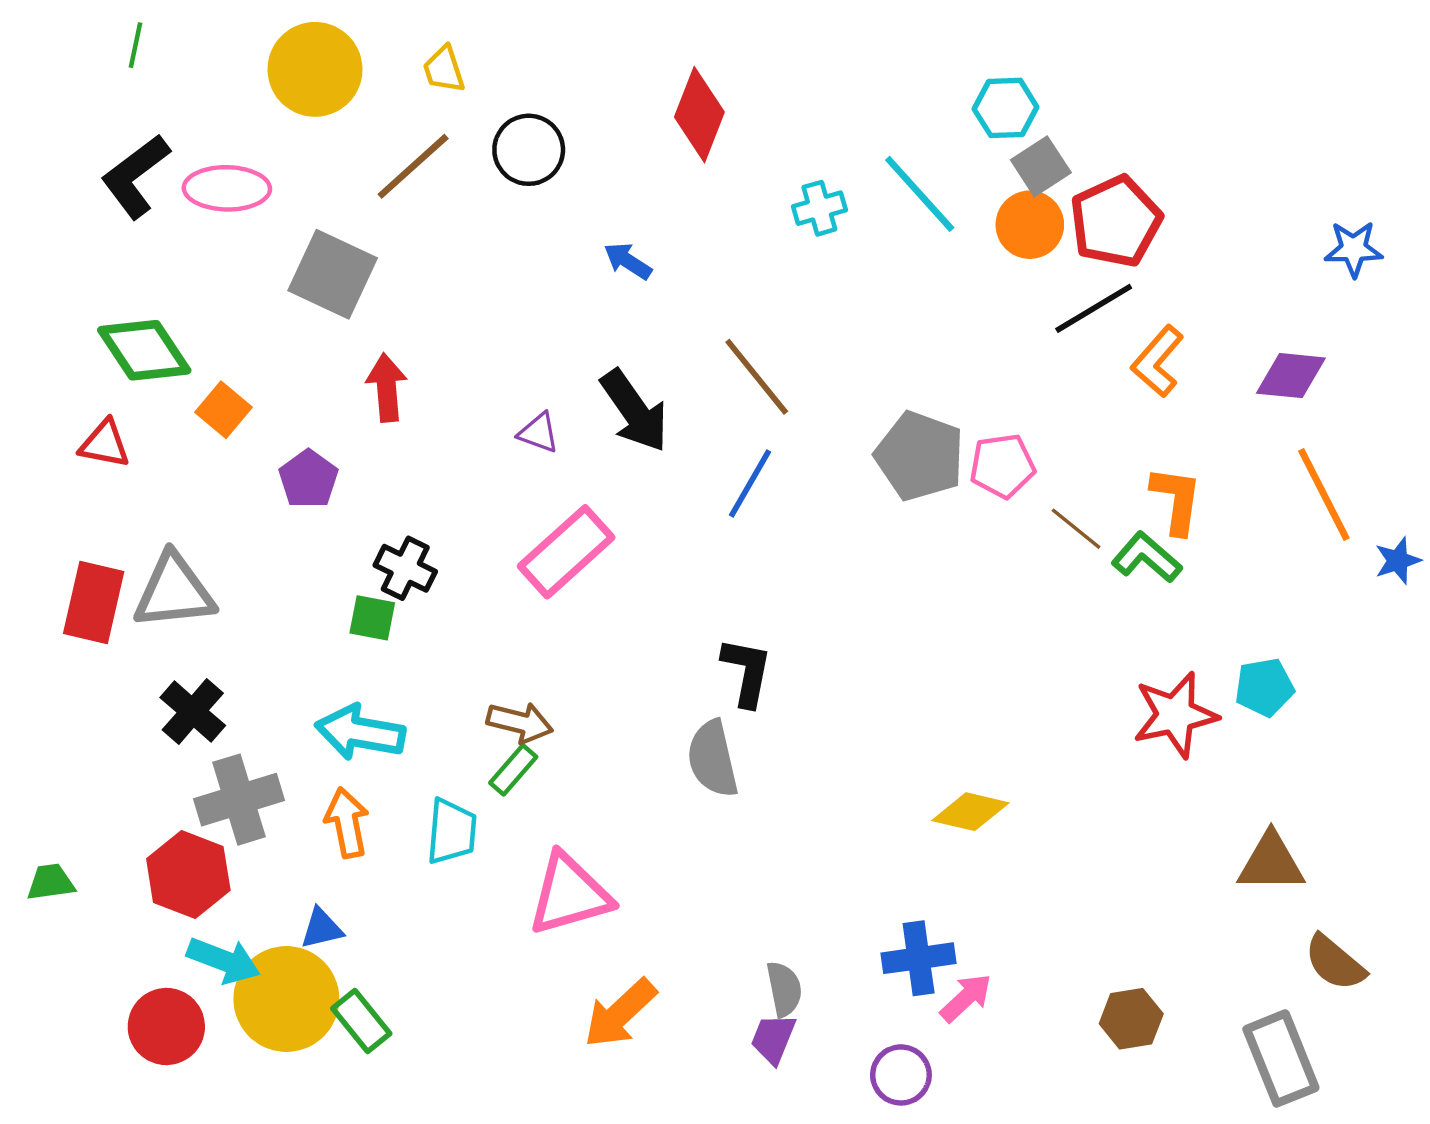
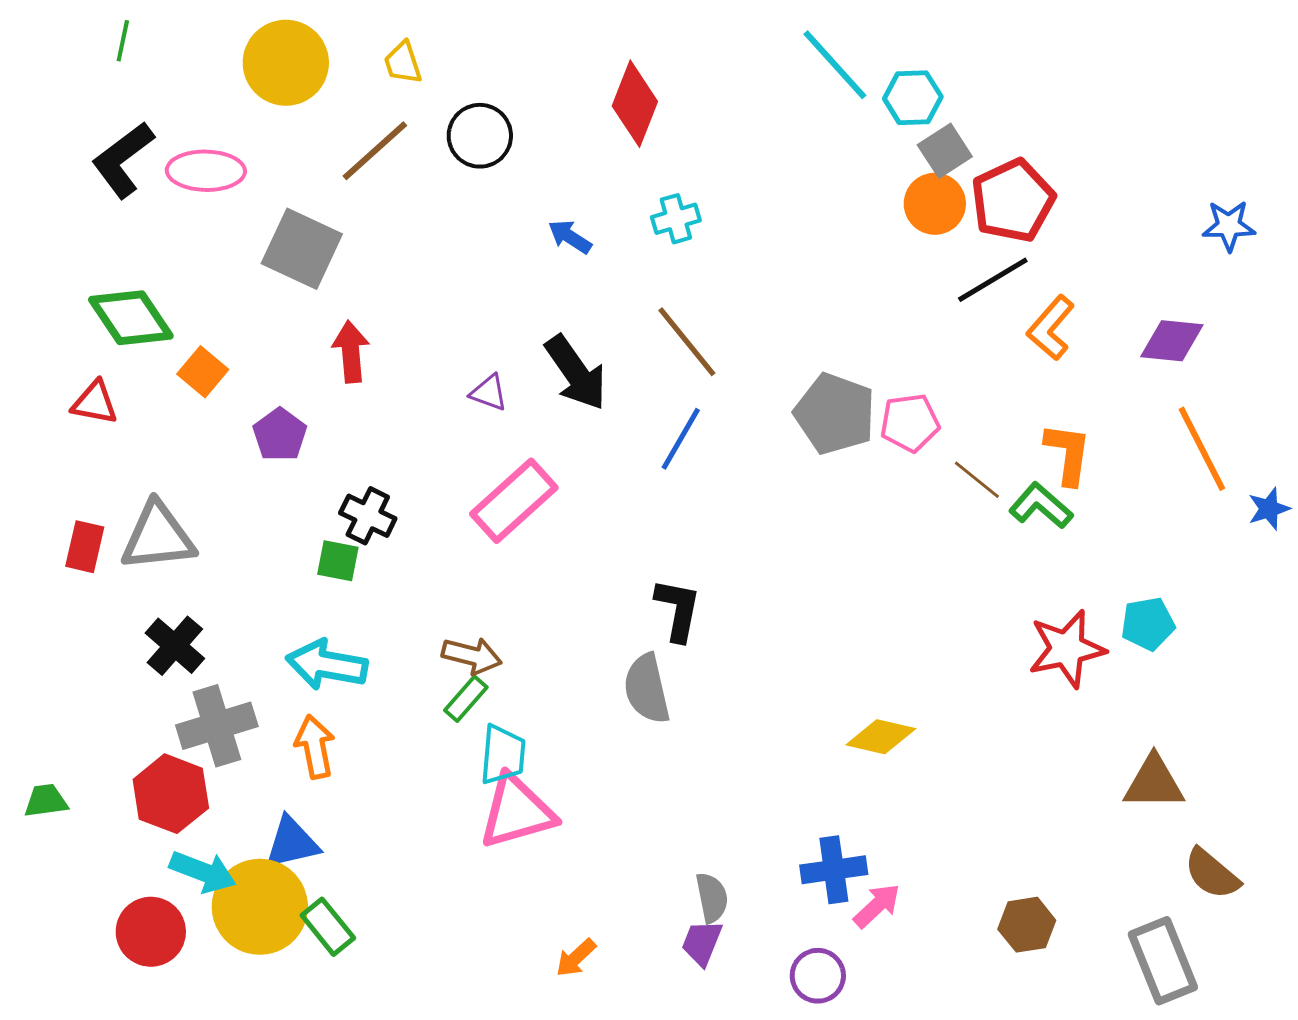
cyan line: (920, 194) -> (835, 65), moved
cyan cross: (819, 208) -> (676, 219), moved
red rectangle: (94, 602) -> (85, 547), size x0.7
cyan trapezoid: (452, 832) -> (503, 755), moved
blue triangle: (322, 928) -> (292, 843), size x1.4
orange arrow: (620, 1013) -> (576, 958), moved, size x0.6

